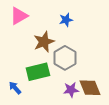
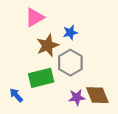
pink triangle: (19, 16) -> (35, 17), moved
blue star: (66, 20) -> (70, 32), moved

